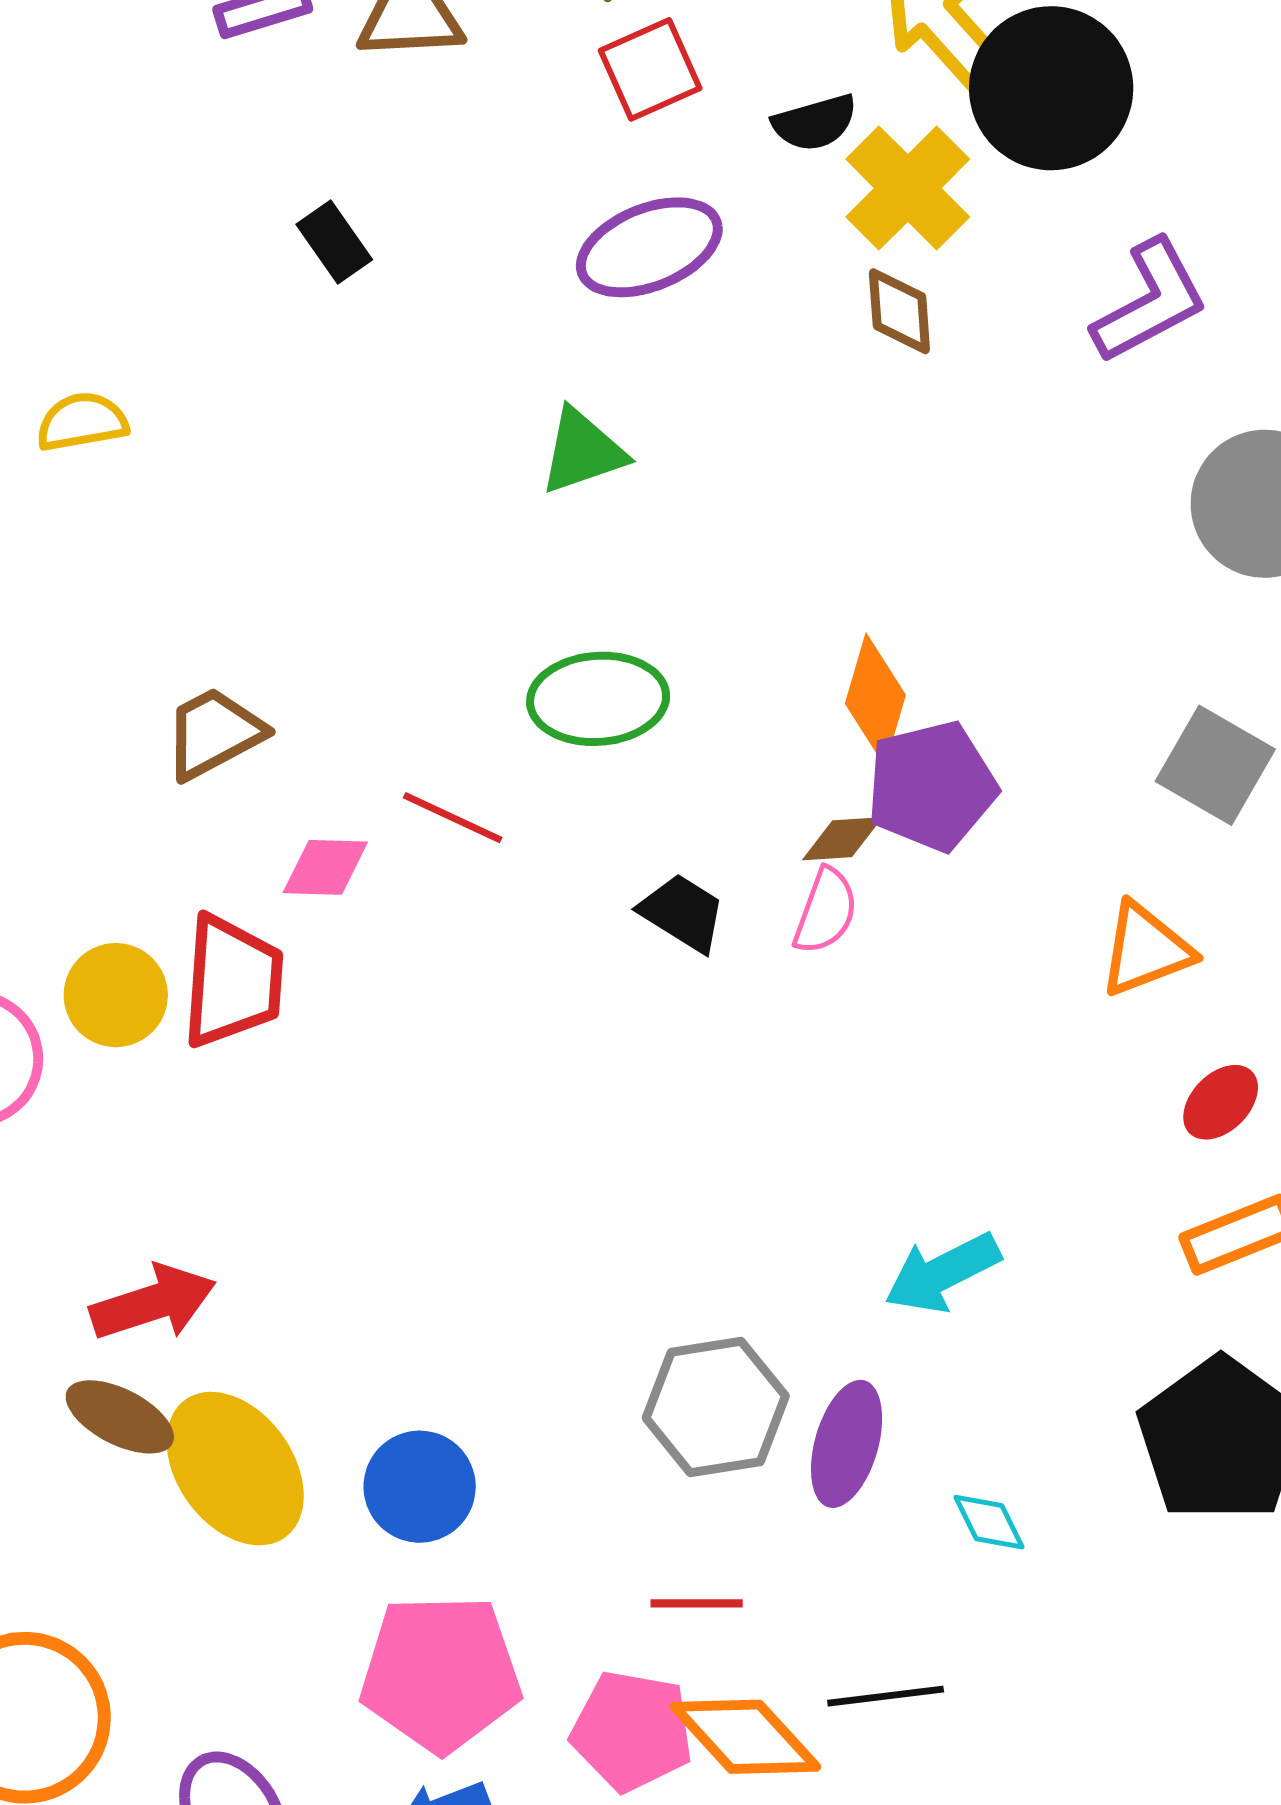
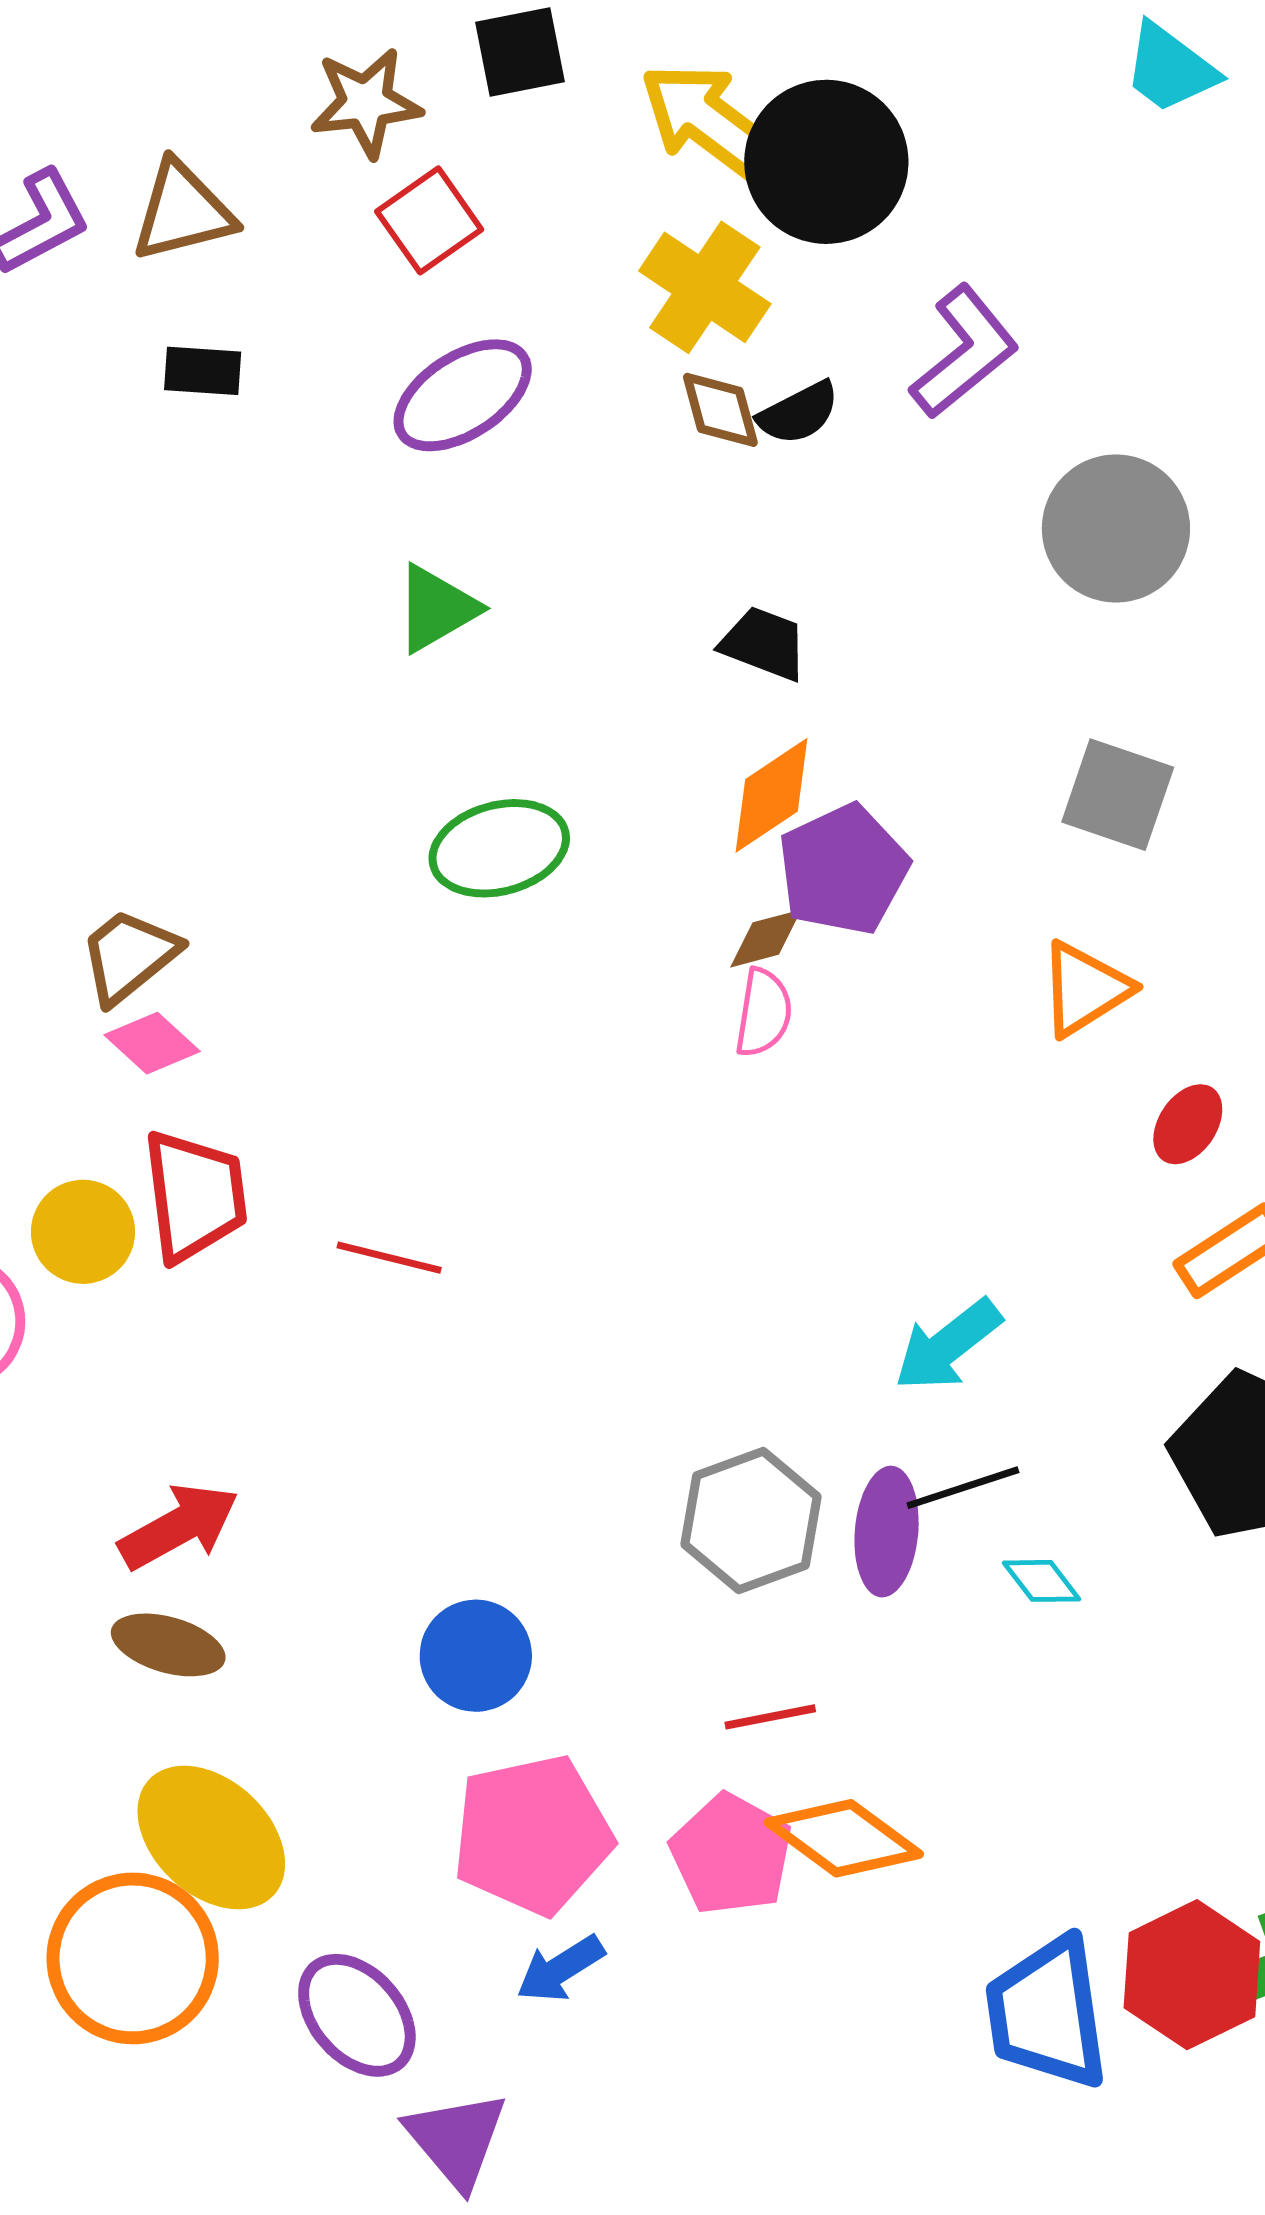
black semicircle: (815, 123) -> (798, 413), moved
black rectangle: (334, 242) -> (203, 371), moved, turned -40
orange diamond: (875, 699) -> (771, 795), turned 51
red line: (453, 818) -> (389, 1258), moved
pink diamond: (325, 867) -> (152, 1043), moved, turned 52
black trapezoid: (683, 913) -> (764, 643), moved
yellow ellipse: (235, 1469) -> (211, 1837), moved
black line: (886, 1696) -> (963, 1488), moved
pink pentagon: (632, 1731) -> (731, 1854), turned 30

